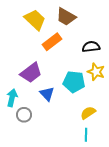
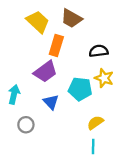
orange rectangle: (52, 42) -> (56, 46), turned -36
purple trapezoid: (31, 73) -> (45, 72), moved
cyan arrow: (12, 98) -> (14, 94), moved

